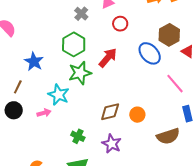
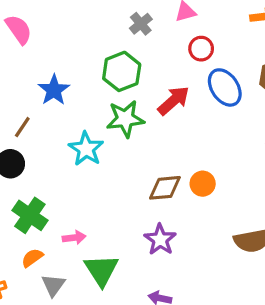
blue ellipse: (150, 53) -> (225, 87), moved
pink arrow: (44, 113) -> (74, 238), moved
orange circle: (137, 115) -> (203, 184), moved
green cross: (78, 136) -> (30, 215), moved, size x1.5

